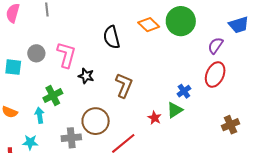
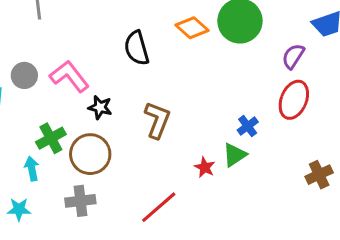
pink L-shape: (66, 55) -> (69, 76), turned -52
brown circle: (96, 121) -> (90, 154), moved

